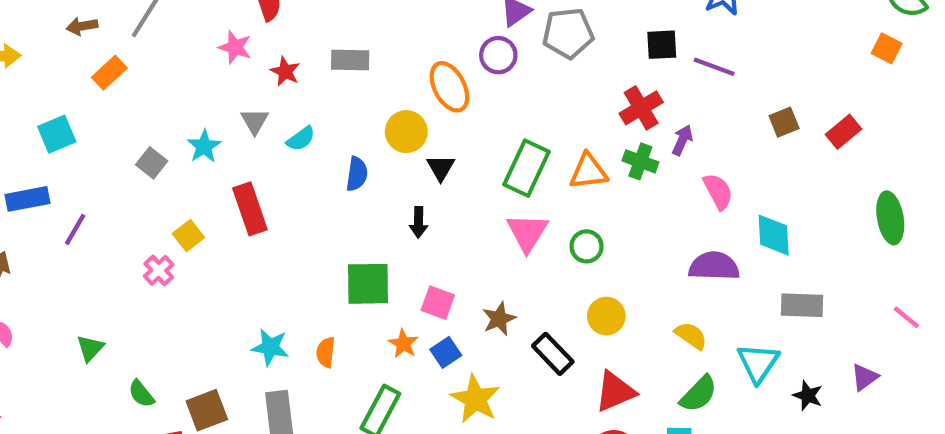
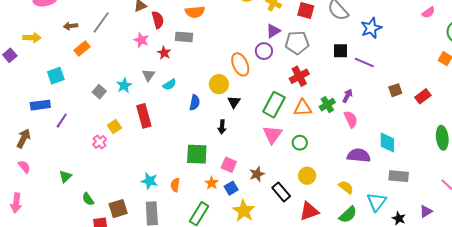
gray rectangle: (350, 60) -> (184, 37), moved
red cross: (641, 108) -> (299, 76), moved
green cross: (640, 161) -> (327, 105), turned 35
pink semicircle: (718, 191) -> (351, 119), moved

